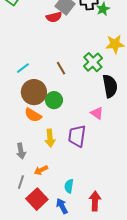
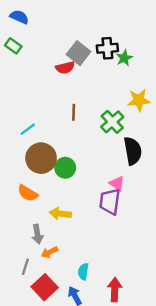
brown line: (61, 68) -> (74, 112), moved, turned 32
orange semicircle: (33, 115) -> (28, 193), moved
purple trapezoid: (77, 136) -> (110, 202), moved
yellow arrow: (50, 138) -> (60, 214), turned 102
gray arrow: (21, 151) -> (37, 234), moved

